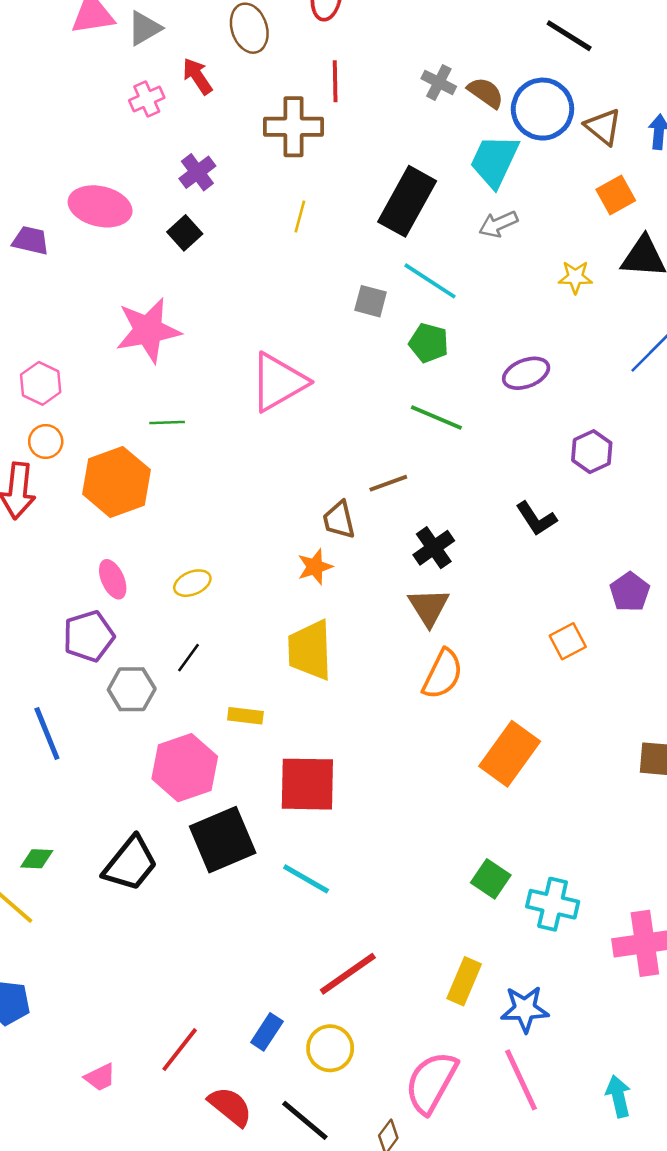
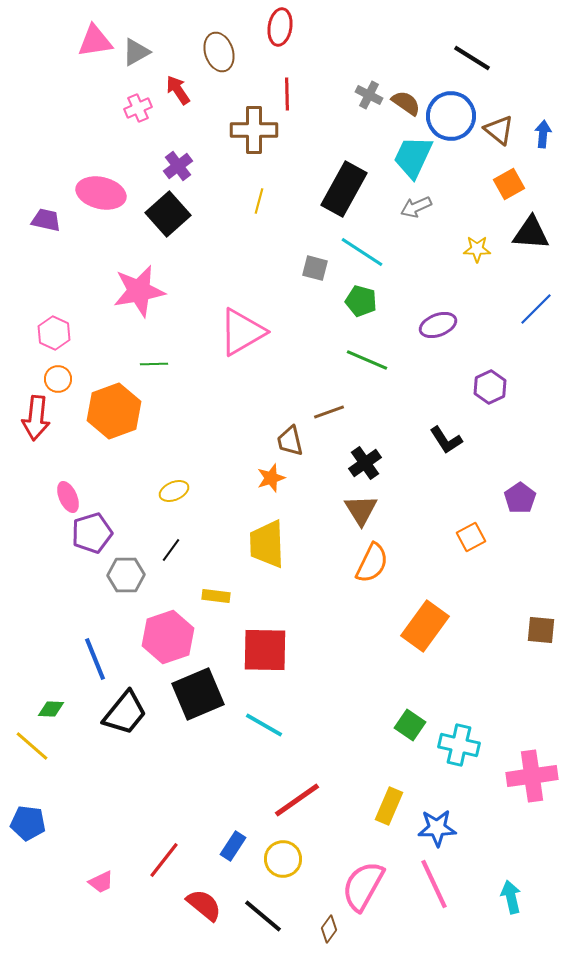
black square: (185, 233) -> (168, 214), size x1.6
pink ellipse: (113, 579) -> (68, 497), moved
blue line: (47, 734) -> (95, 659), moved

